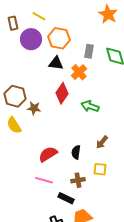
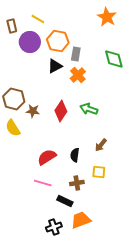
gray rectangle: (89, 51) -> (76, 54), moved
black triangle: (56, 63) -> (55, 66), turned -35
red diamond: (62, 93) -> (61, 111), moved

